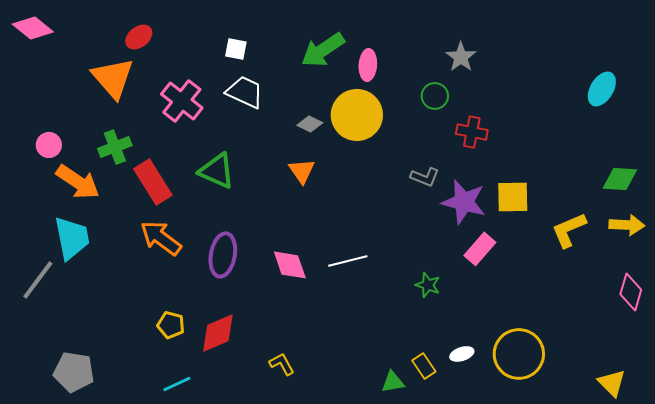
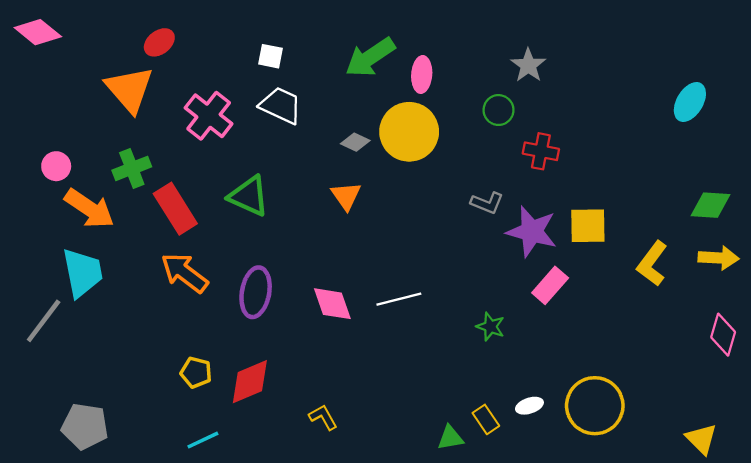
yellow L-shape: (569, 230) -> (652, 264), turned -30

